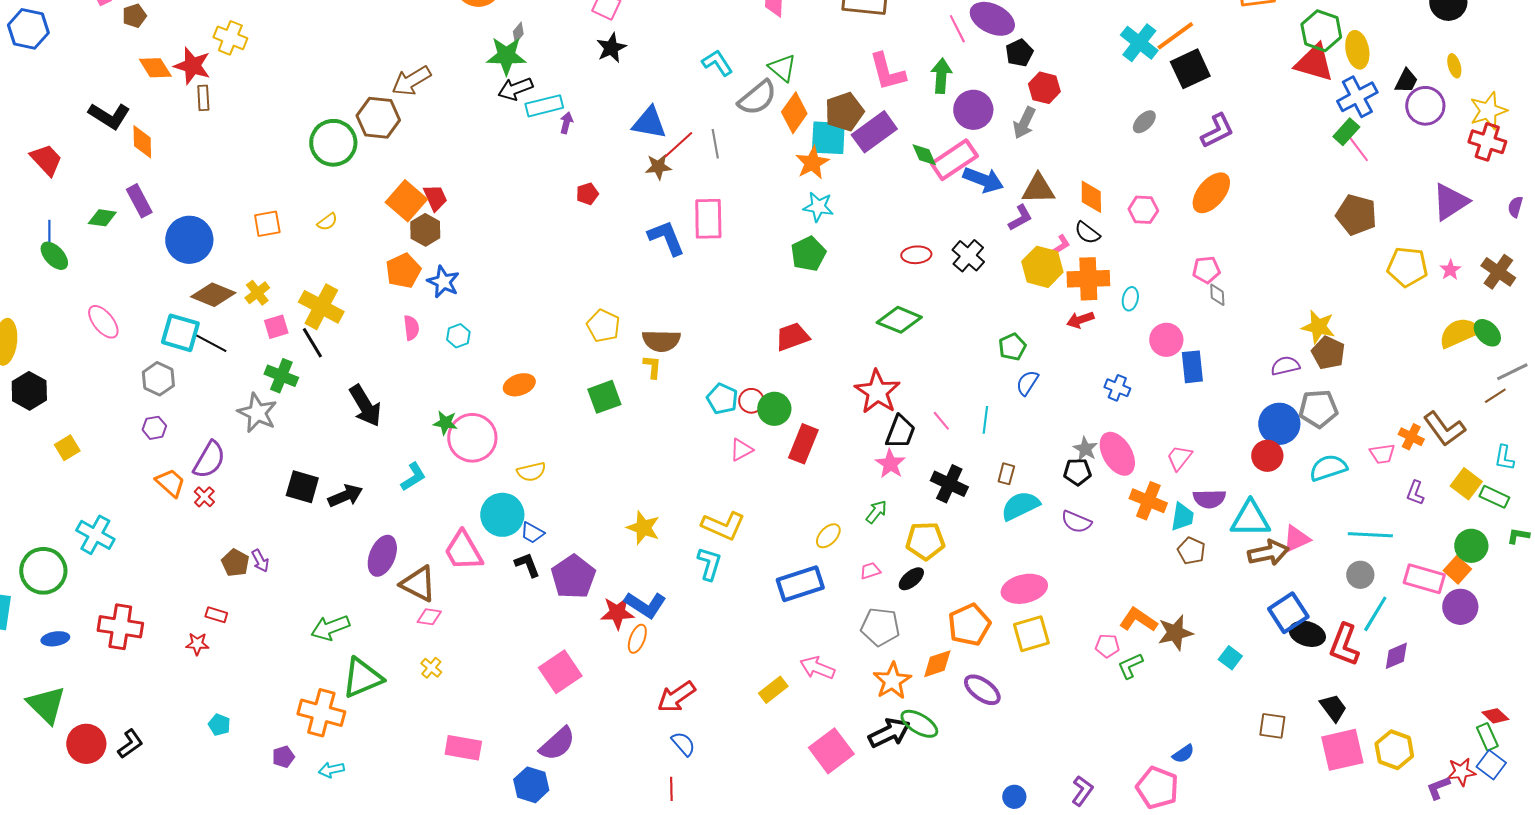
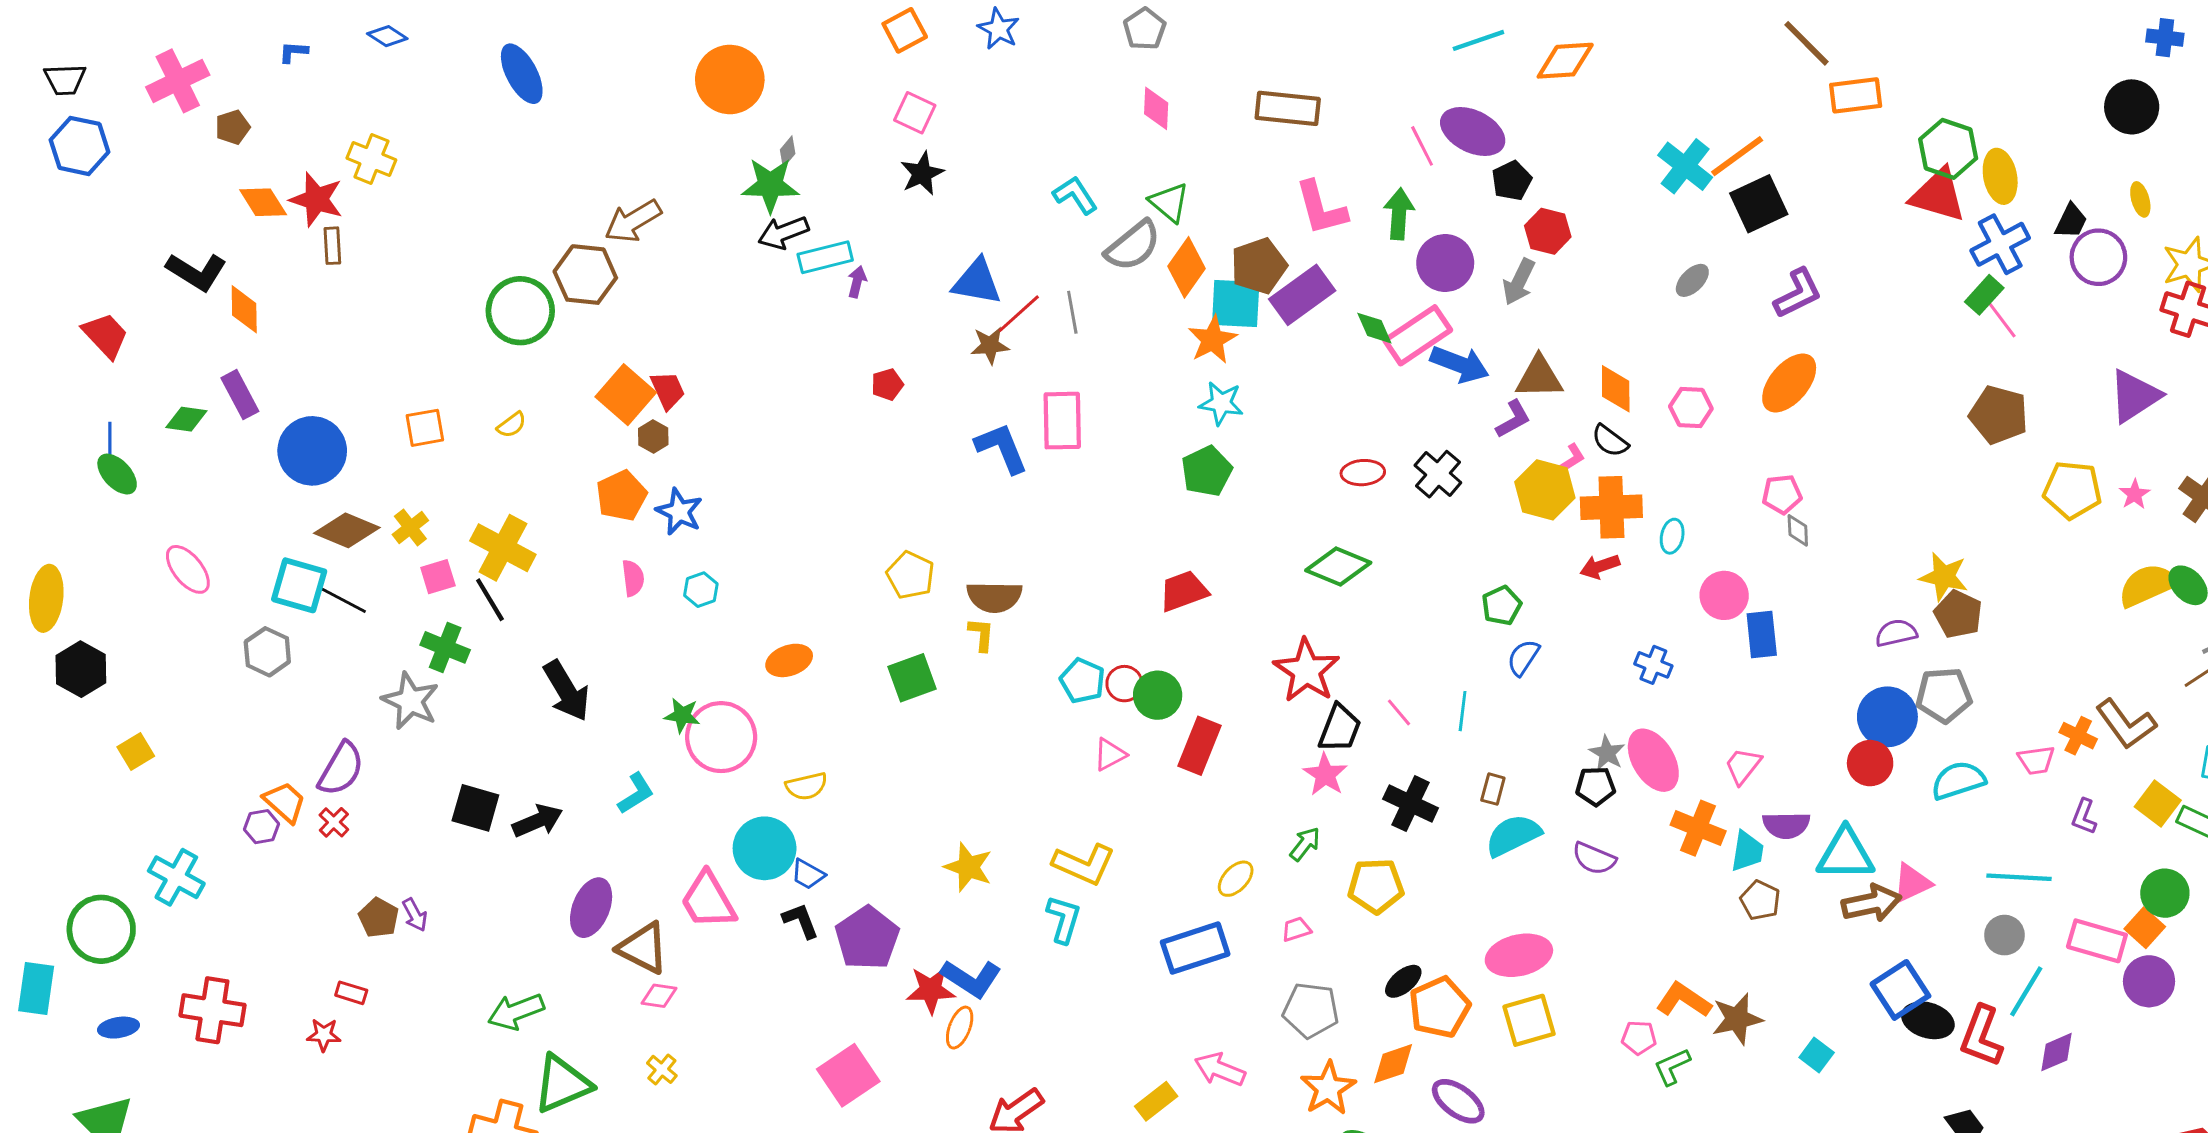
brown hexagon: (425, 230) -> (653, 436), size x0.7
purple hexagon: (154, 428) -> (262, 827), moved
black ellipse: (911, 579) -> (1403, 981), moved

